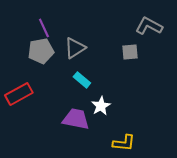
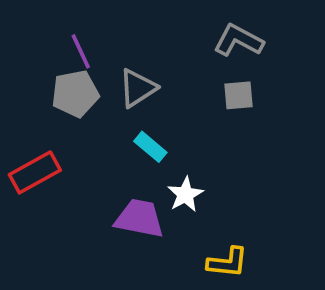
gray L-shape: (149, 26) -> (239, 40), moved

